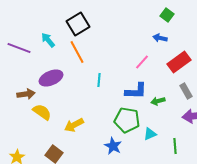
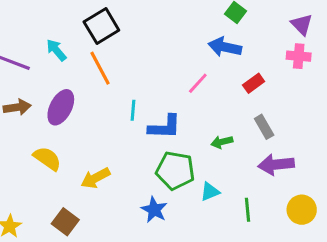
blue arrow: (160, 38) -> (225, 47), size x1.5
red rectangle: (179, 62) -> (254, 83), size x0.6
purple ellipse: (51, 78) -> (61, 107), turned -40
blue L-shape: (136, 91) -> (165, 127), moved
brown arrow: (26, 94) -> (17, 107), moved

